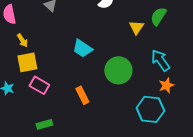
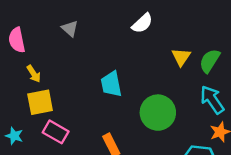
green semicircle: (158, 16) -> (210, 61), moved
cyan trapezoid: (82, 48) -> (111, 84), turned 45

